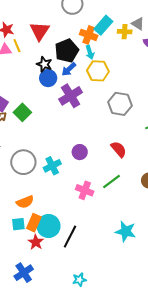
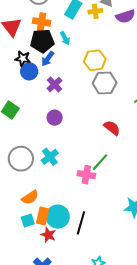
orange cross: (89, 35) -> (42, 22), moved
black pentagon: (67, 51) -> (42, 41), turned 30
yellow hexagon: (98, 71) -> (95, 60), moved
purple cross: (71, 96) -> (55, 85), size x0.7
purple circle: (80, 152) -> (55, 118), moved
green line: (111, 181) -> (100, 162), moved

